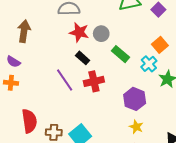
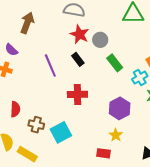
purple line: (65, 80) -> (50, 65), moved
red cross: (94, 81) -> (77, 94), moved
red semicircle: (29, 121) -> (15, 109), size x0.7

